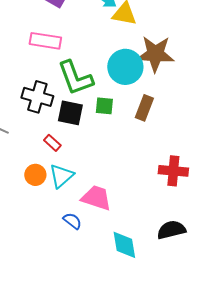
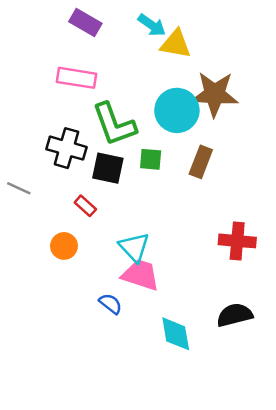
cyan triangle: (61, 176) -> (134, 247), moved, turned -32

